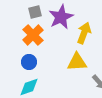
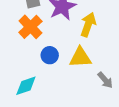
blue circle: (29, 62) -> (50, 55), moved

